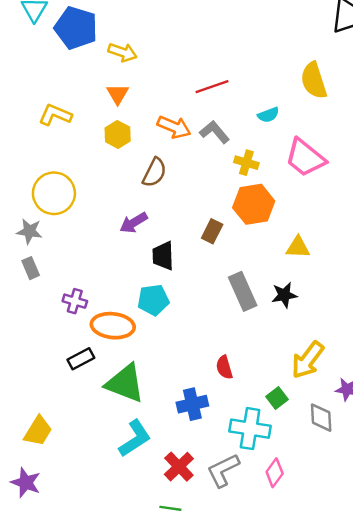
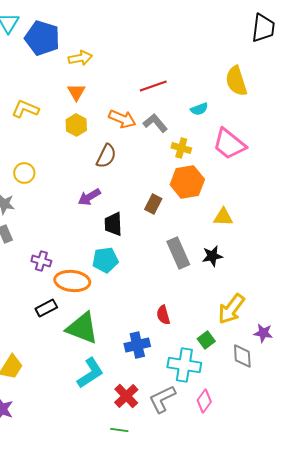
yellow arrow: (123, 52) -> (80, 58), turned -30
yellow circle: (54, 193) -> (24, 173), size x0.6

